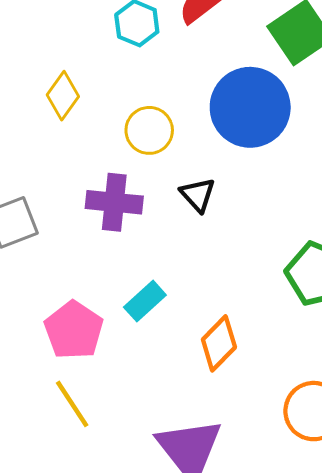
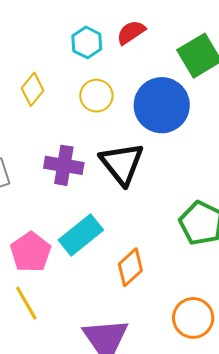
yellow circle: (149, 130) -> (96, 96), moved
black triangle: (198, 195) -> (122, 164), size x1.8
cyan rectangle: (145, 301) -> (81, 235), size x1.5

